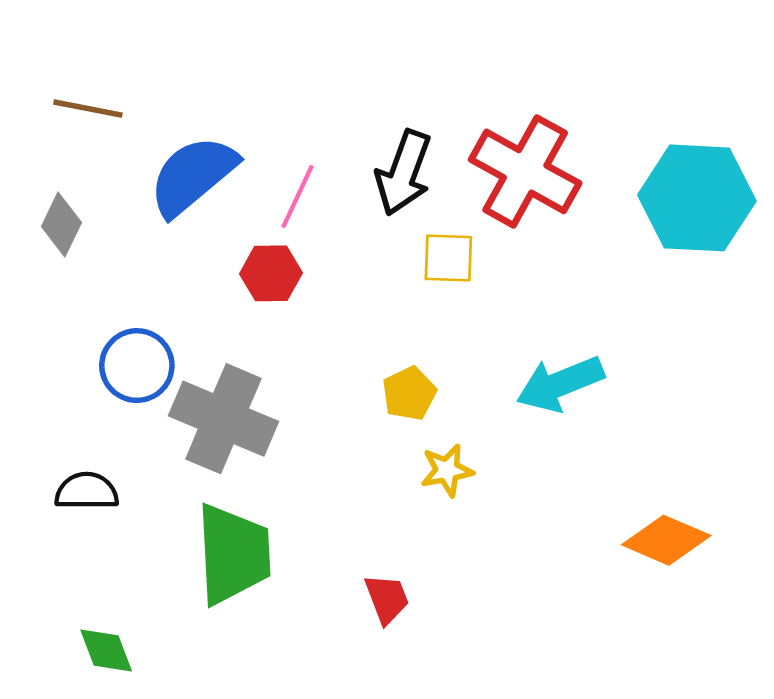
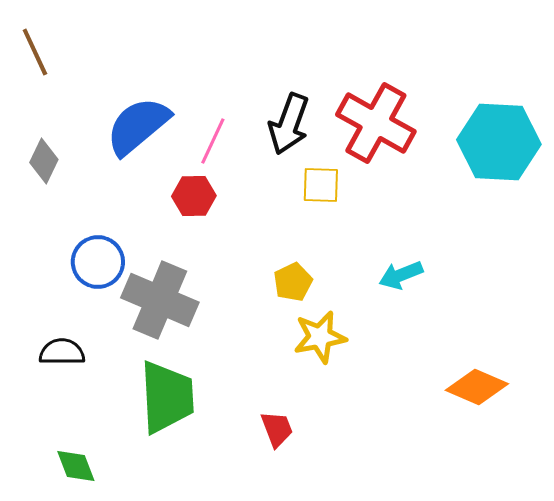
brown line: (88, 109) -> (35, 52), moved, turned 54
cyan arrow: (560, 384) -> (401, 275), size x0.7
yellow star: (447, 470) -> (320, 337), size x1.4

